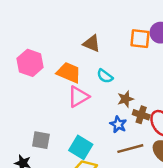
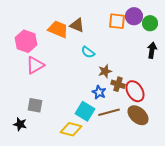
orange trapezoid: (69, 72) -> (58, 29), moved
pink triangle: (78, 97) -> (35, 65), moved
cyan square: (81, 147) -> (85, 111), moved

